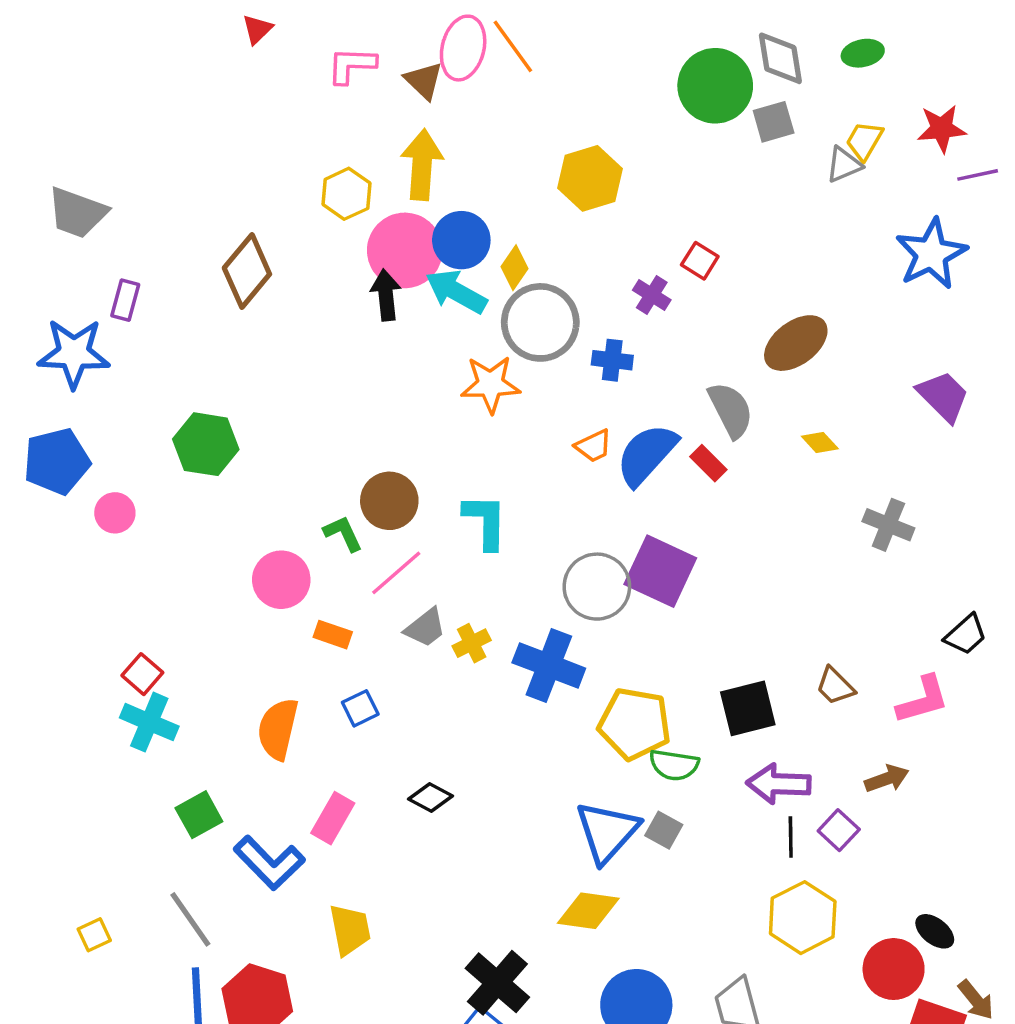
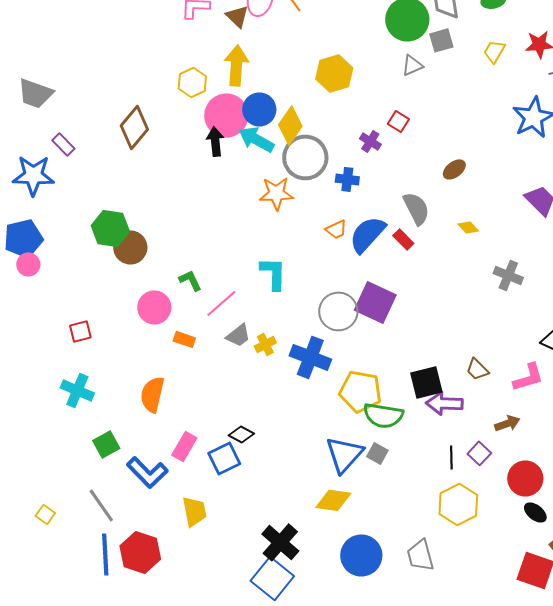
gray triangle: (844, 165) -> (412, 65), moved
yellow diamond: (515, 268) -> (290, 125), size x1.5
purple rectangle: (125, 300) -> (63, 144), turned -60
brown ellipse: (796, 343) -> (454, 169), size x0.6
brown circle: (389, 501) -> (130, 247), moved
pink circle: (115, 513) -> (28, 264), moved
red square: (142, 674) -> (80, 331), moved, turned 35
blue square: (360, 708) -> (224, 458), moved, size x1.5
green semicircle: (674, 765) -> (383, 415), size x1.4
purple arrow: (779, 784) -> (444, 403), moved
yellow square: (94, 935) -> (45, 514), turned -30
red circle: (894, 969) -> (525, 478), moved

